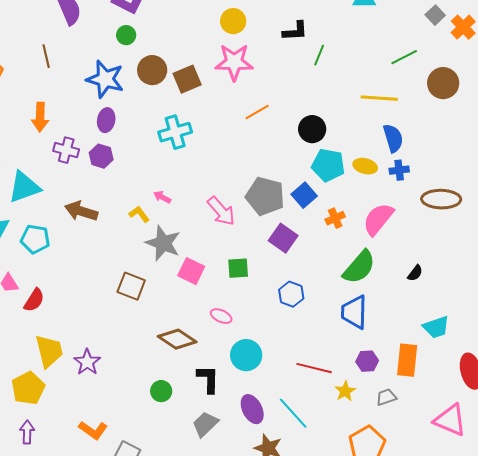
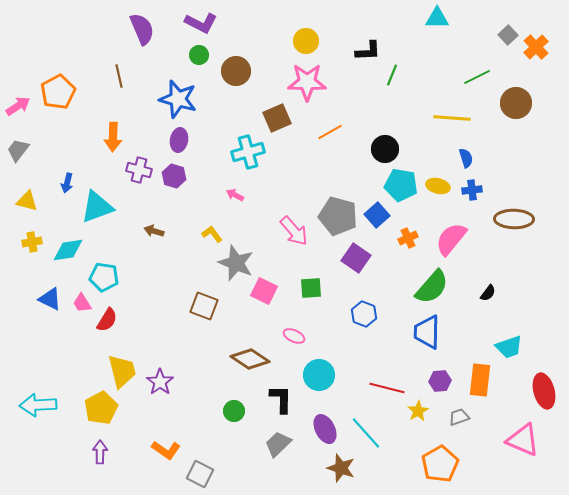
brown circle: (152, 70) -> (236, 71), moved
brown square: (187, 79) -> (277, 118), moved
blue semicircle: (393, 138) -> (466, 158), size x0.7
pink arrow: (162, 197) -> (235, 195), moved
brown arrow: (81, 211) -> (154, 231), size x0.6
cyan pentagon: (35, 239) -> (104, 277), moved

